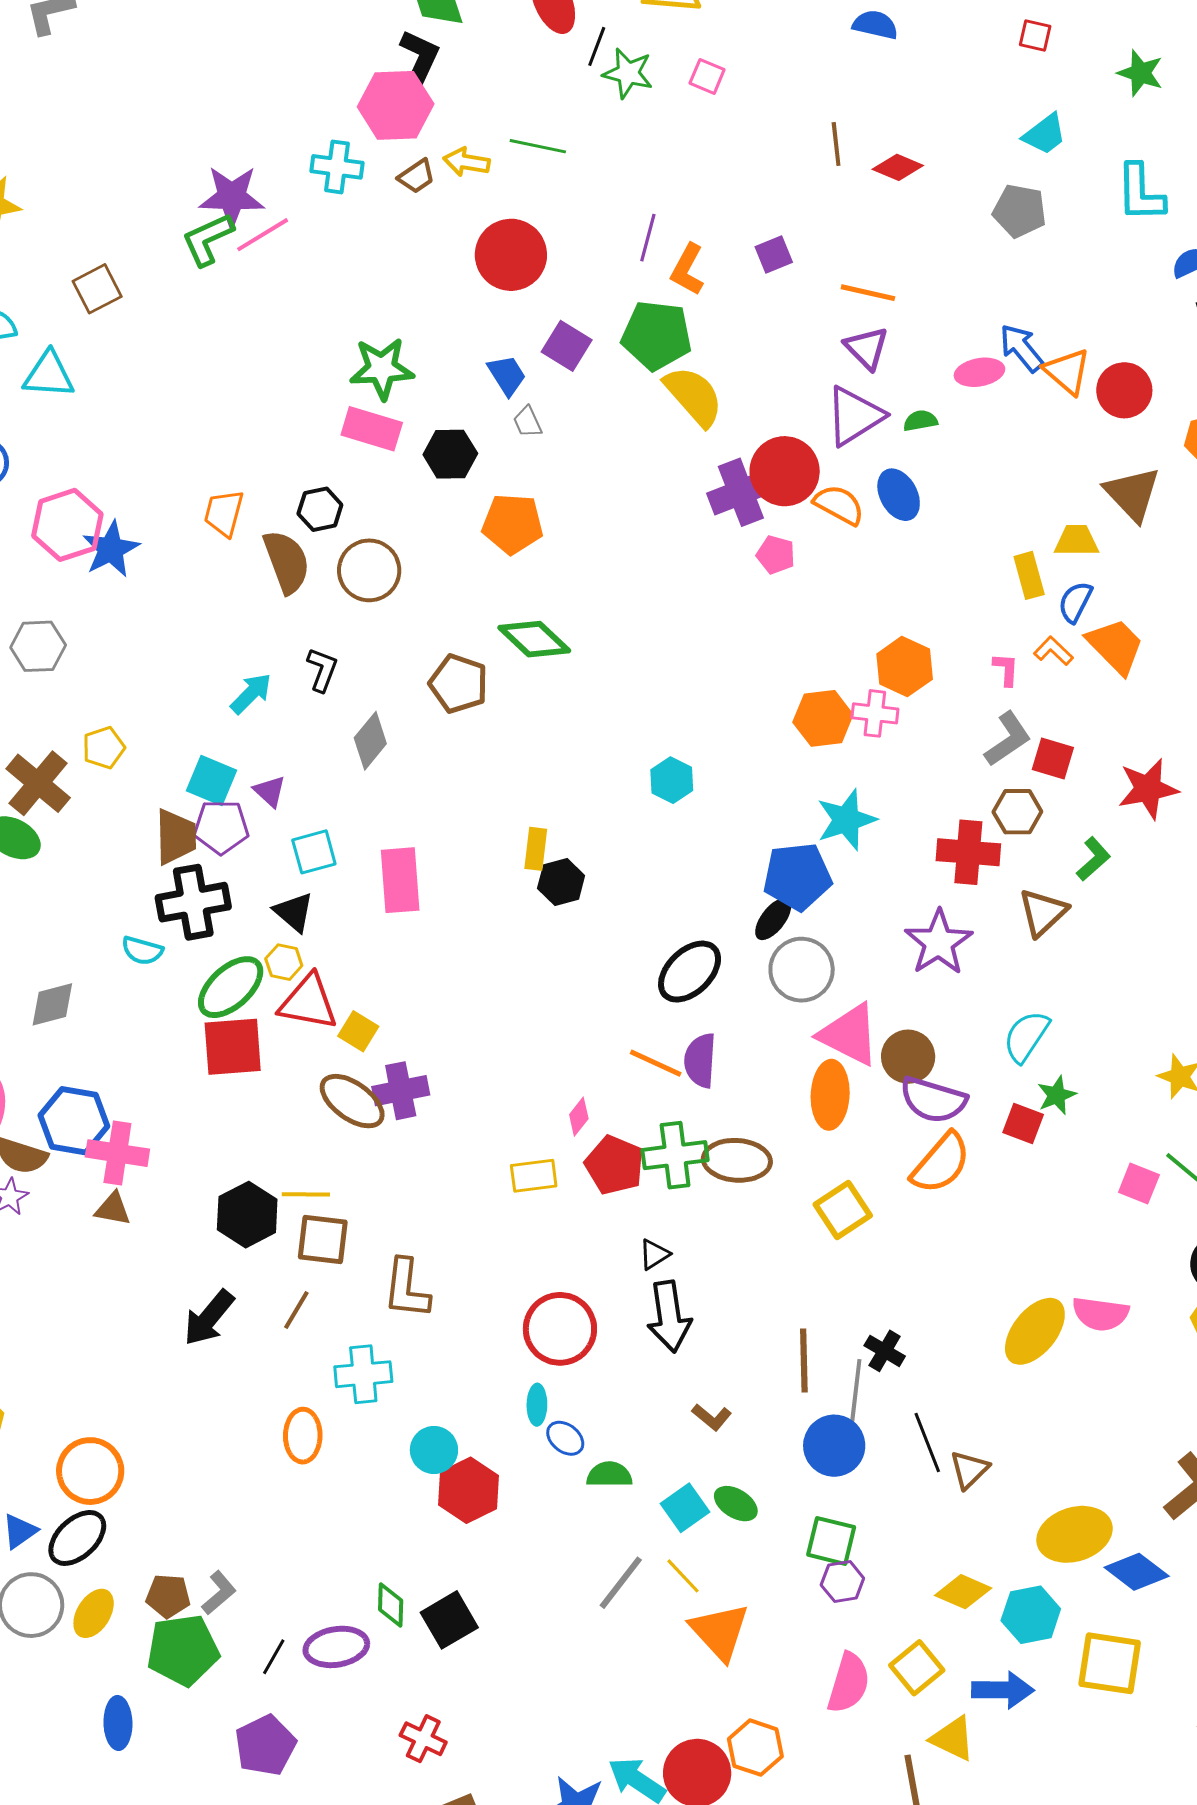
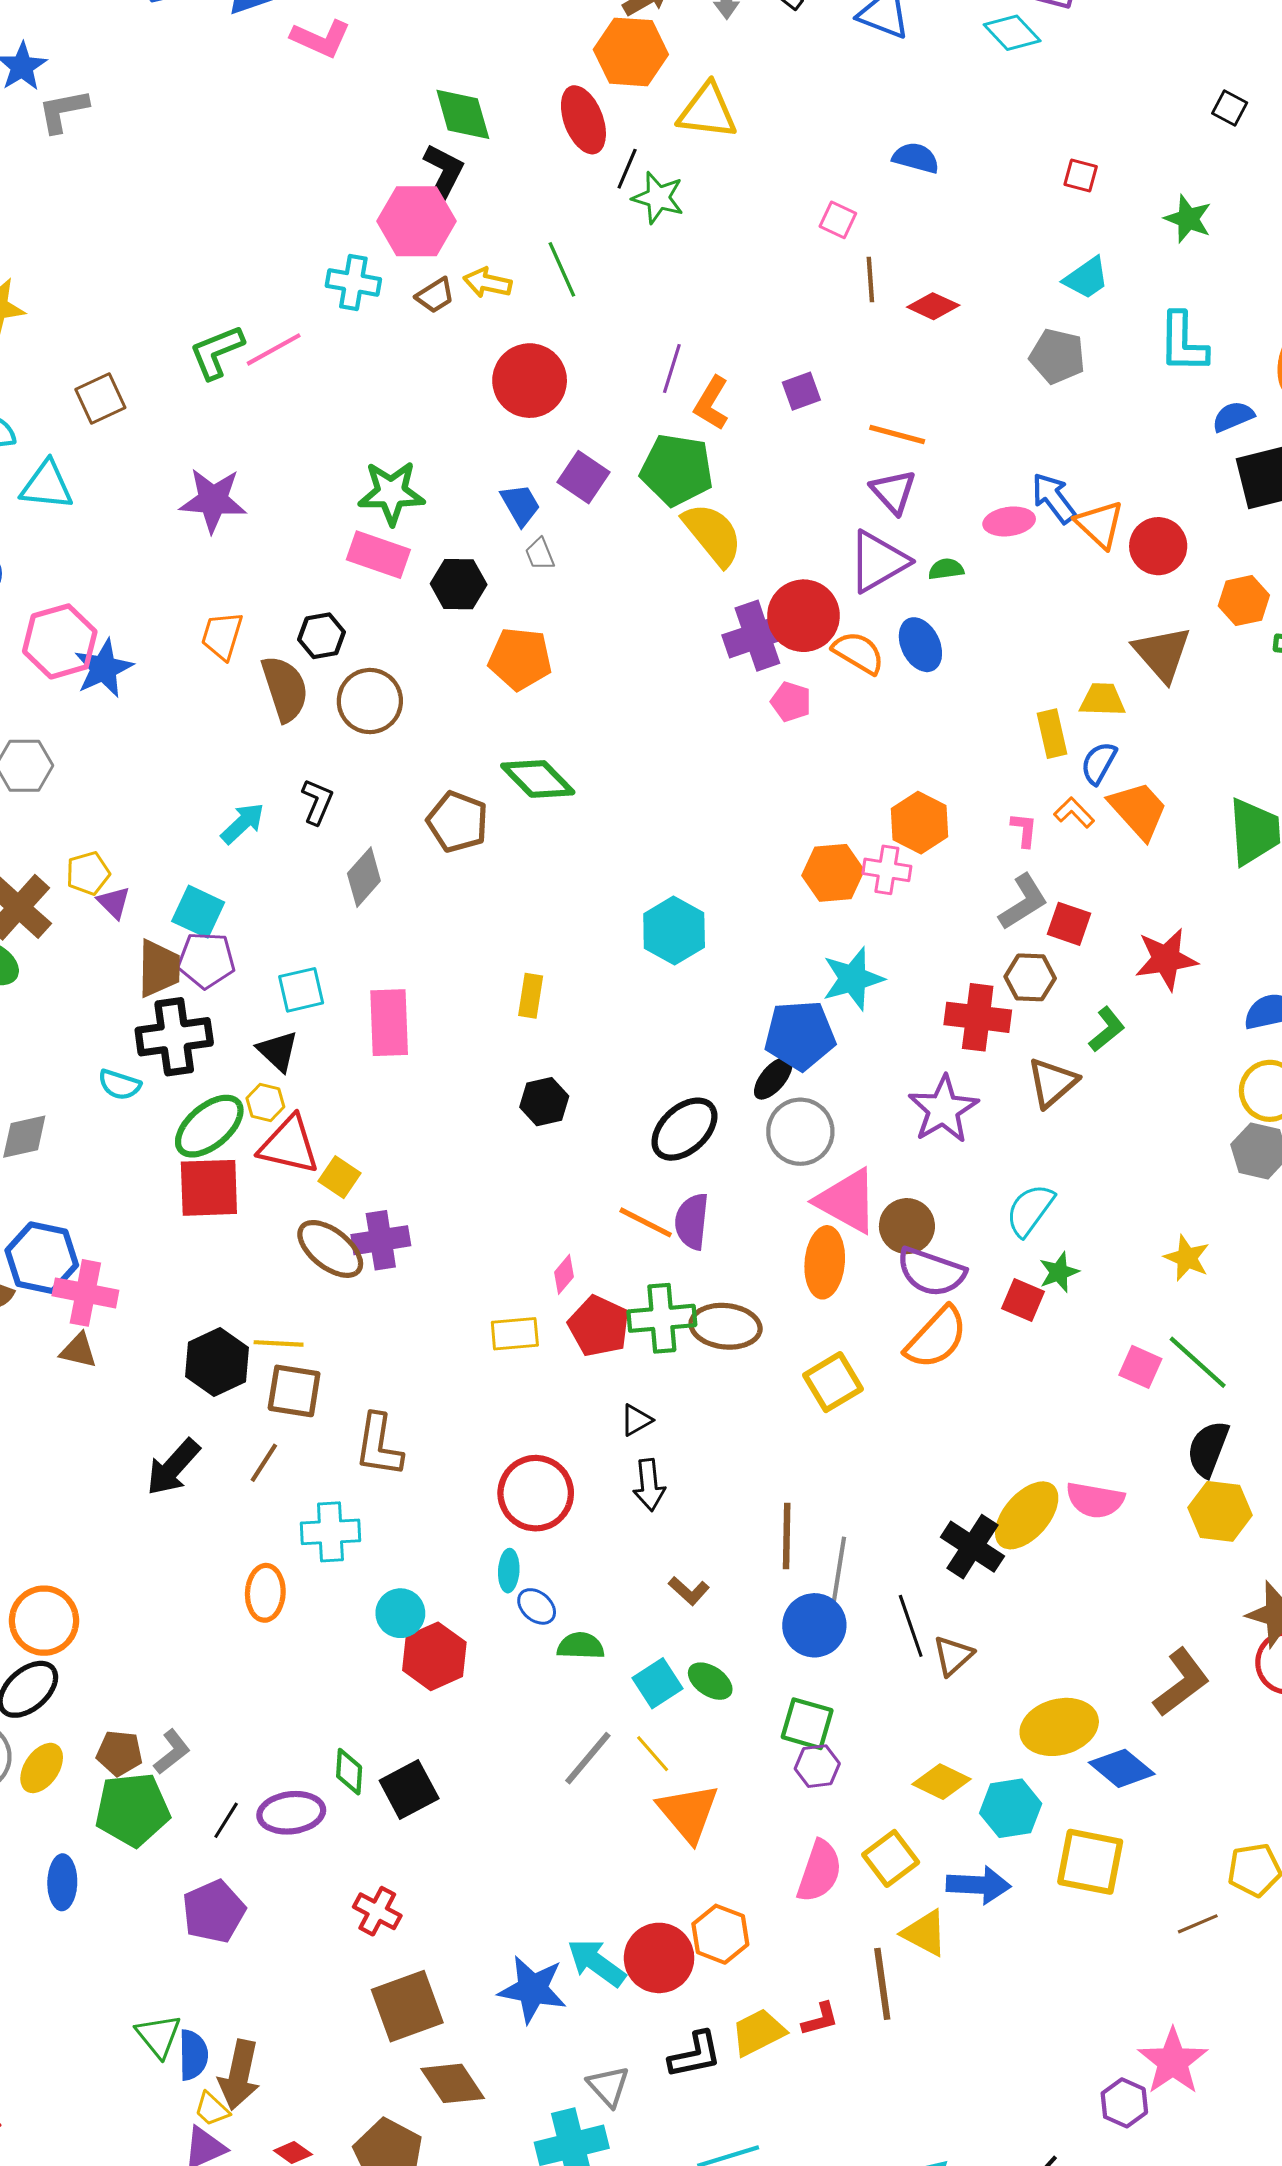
pink square: (707, 76) -> (838, 220), moved
green line: (538, 146) -> (562, 269), turned 52
purple star: (232, 197) -> (213, 500), moved
cyan hexagon: (672, 780) -> (674, 930), size x1.4
purple triangle: (270, 791) -> (114, 902), moved
black hexagon: (561, 882) -> (544, 1102), moved
black arrow: (669, 1317) -> (649, 1485), size x0.7
black cross: (885, 1351) -> (972, 1547), moved, size x1.5

